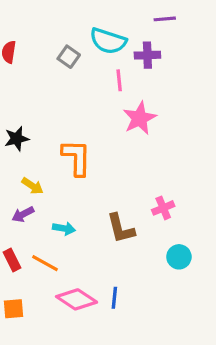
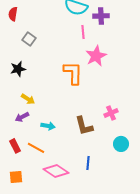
gray square: (69, 57) -> (29, 39), moved
orange L-shape: (77, 158) -> (73, 73), moved
blue line: (114, 298) -> (88, 163), moved

